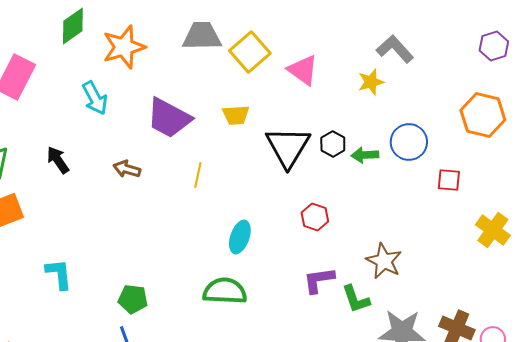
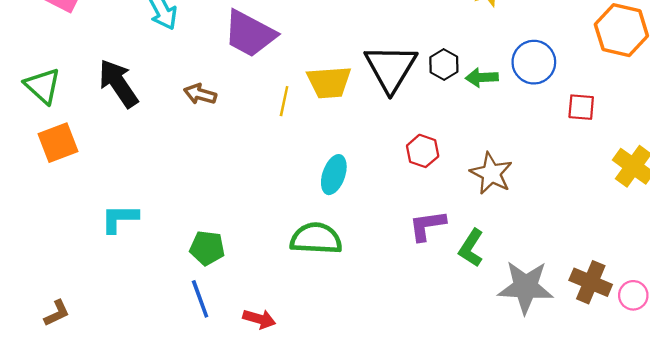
yellow trapezoid: (236, 115) -> (329, 82), moved, size x1.4
black arrow: (58, 160) -> (118, 83), size x1.5
brown star: (384, 261) -> (491, 173), moved
cyan L-shape: (59, 274) -> (120, 218), turned -84
green L-shape: (356, 299) -> (471, 248), turned 52

